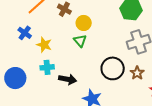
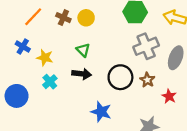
yellow circle: (84, 23) -> (86, 18), moved
cyan cross: (47, 67) -> (50, 82), turned -32
black arrow: (68, 79) -> (82, 74), moved

